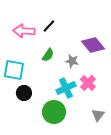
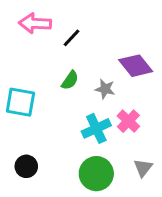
pink arrow: (24, 31) -> (35, 23), moved
black circle: (24, 93) -> (26, 166), moved
green circle: (54, 112) -> (96, 174), moved

